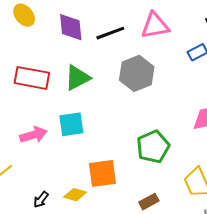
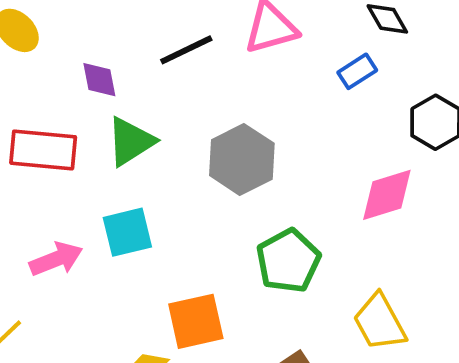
purple diamond: (71, 27) -> (99, 80), moved, size x0.7
gray hexagon: (137, 73) -> (242, 159), moved

